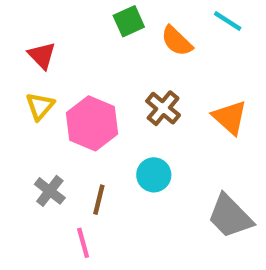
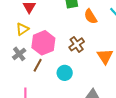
gray cross: (50, 191) -> (19, 54), moved
brown line: (99, 200) -> (38, 65), moved

